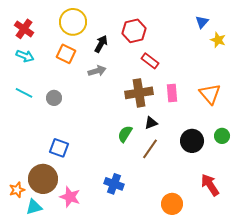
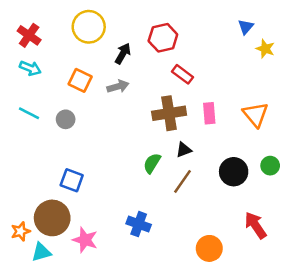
orange square: (66, 54) -> (80, 80), moved

